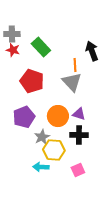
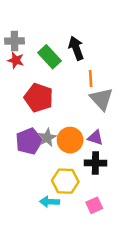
black arrow: (92, 51) -> (76, 48), moved
gray triangle: (72, 82) -> (101, 99), moved
gray star: (42, 137) -> (47, 138), moved

